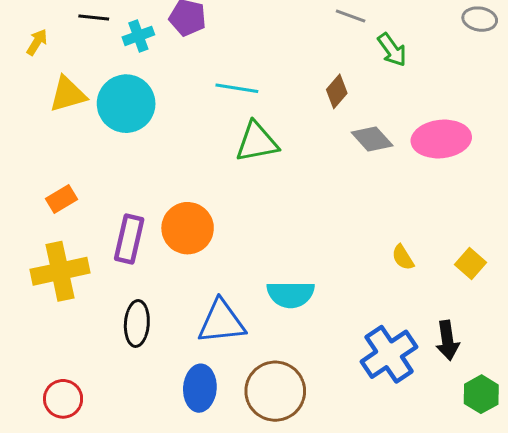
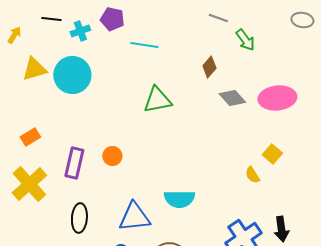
cyan line: (237, 88) -> (144, 45), moved
orange circle: (188, 228) -> (112, 156), size x0.6
yellow square: (470, 264) -> (272, 154), moved
yellow cross: (60, 271) -> (29, 184), turned -30

